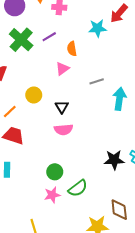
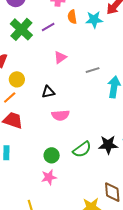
orange semicircle: (72, 49) -> (72, 17), moved
yellow circle: (34, 95) -> (17, 79), moved
black triangle: (62, 107) -> (48, 92), moved, turned 48
green semicircle: (78, 188) -> (82, 149), moved

